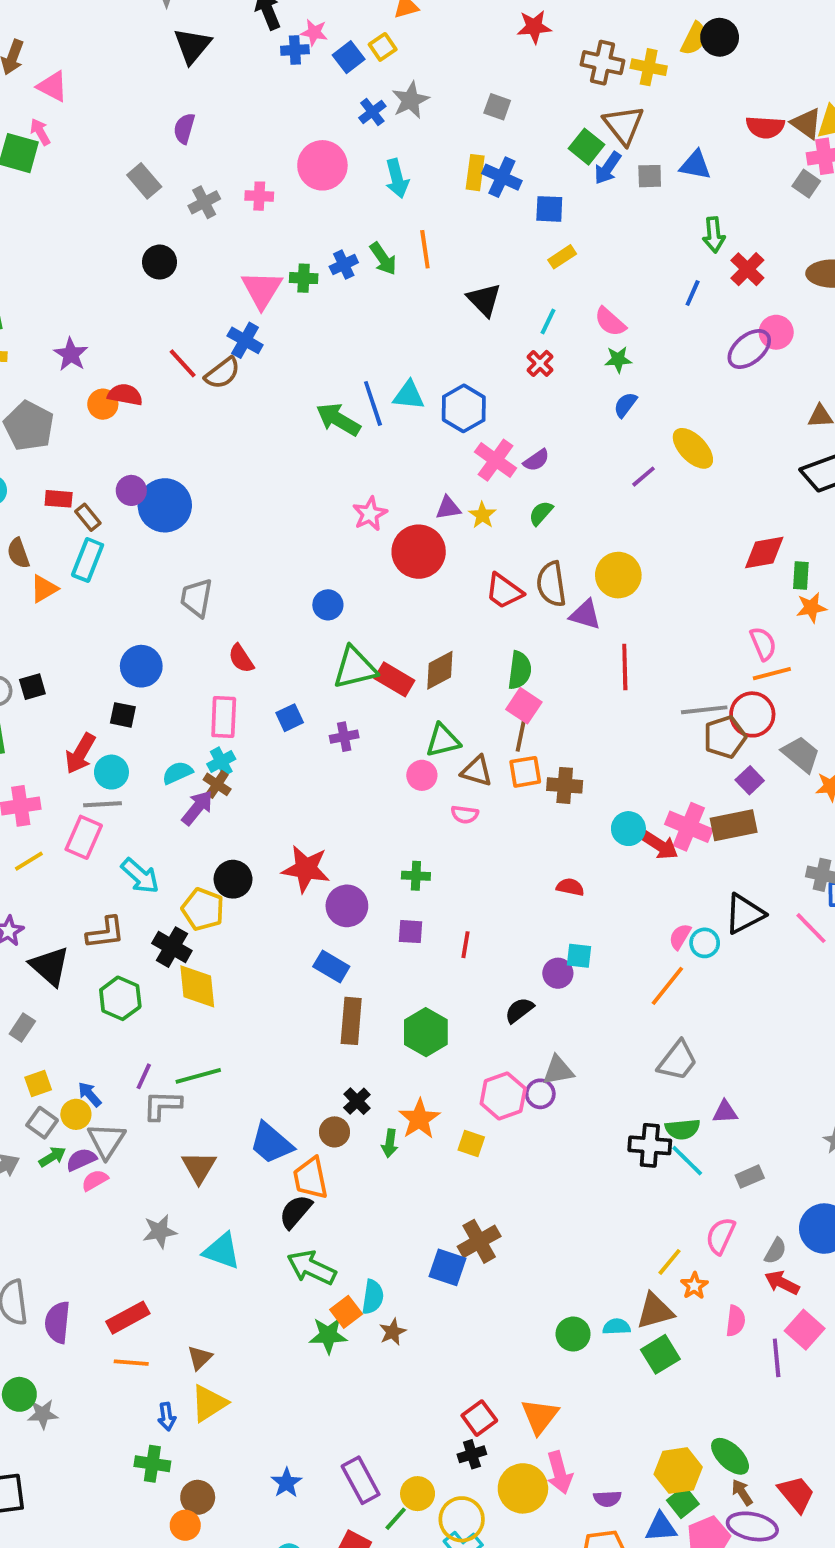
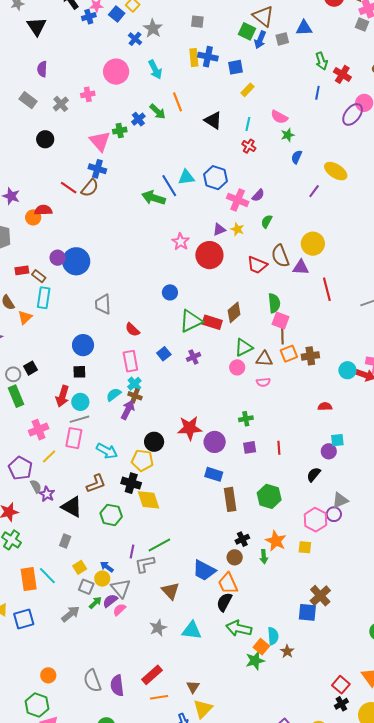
black cross: (357, 1101) -> (242, 539), turned 32

